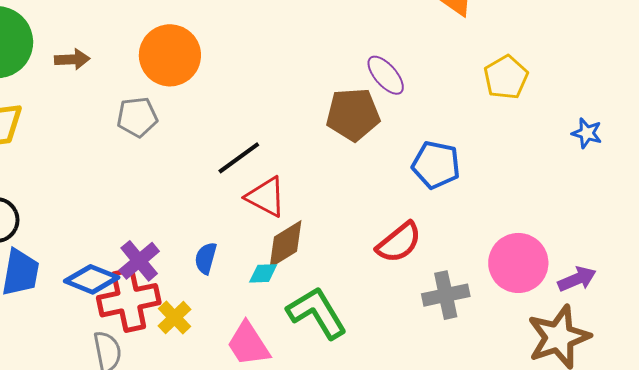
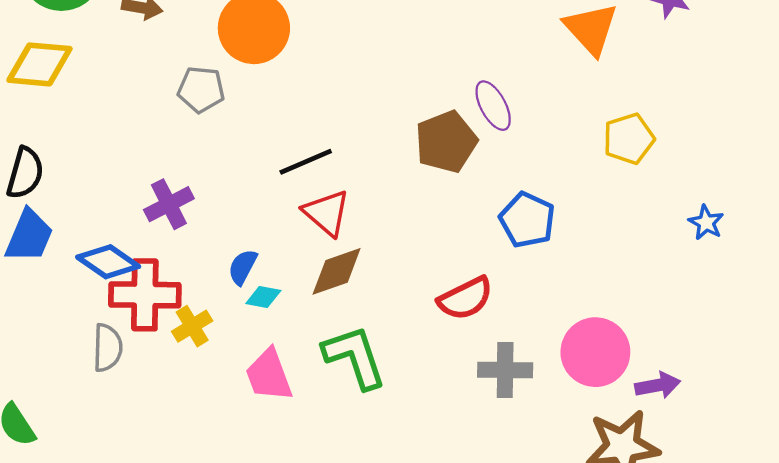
brown pentagon: (353, 114) -> (446, 142), turned -30
purple cross: (139, 261) -> (169, 204), moved
cyan diamond: (263, 273) -> (263, 297), moved

